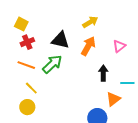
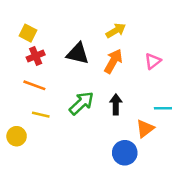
green arrow: (52, 64) -> (81, 103), moved
black arrow: (103, 73) -> (116, 104), moved
yellow line: (31, 88) -> (41, 115), turned -32
yellow circle: (27, 107) -> (17, 136), moved

